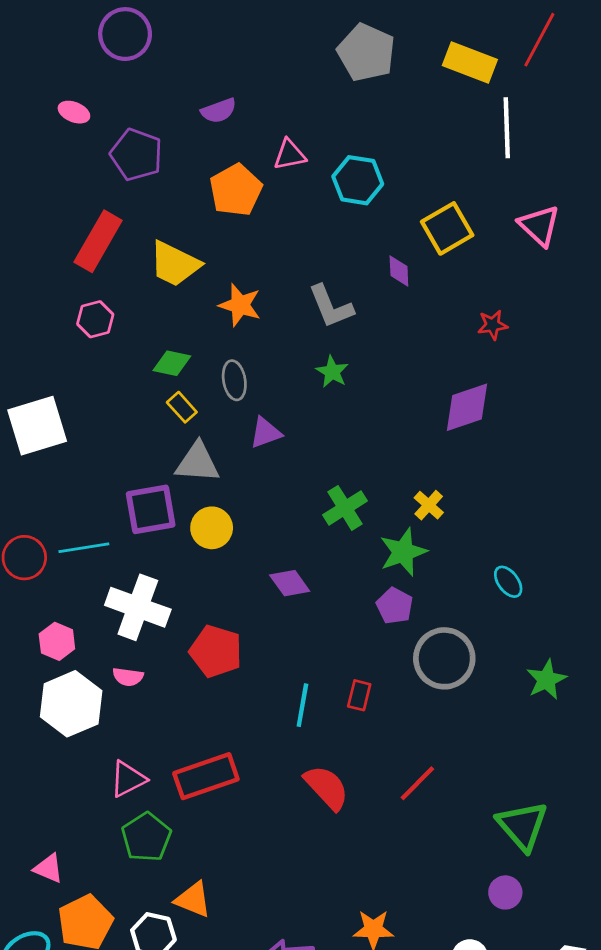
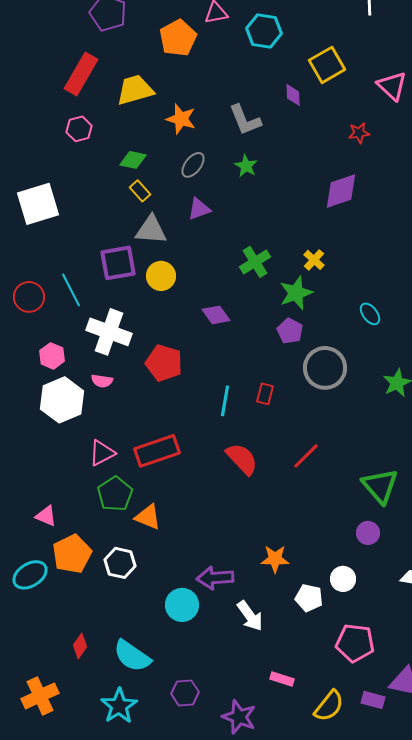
pink triangle: (539, 226) -> (392, 86), moved
yellow trapezoid: (175, 264) -> (135, 90), turned 138
gray ellipse: (234, 380) -> (193, 165), moved, turned 48
cyan line: (84, 548) -> (71, 290), turned 72
orange triangle: (193, 900) -> (148, 517), moved

